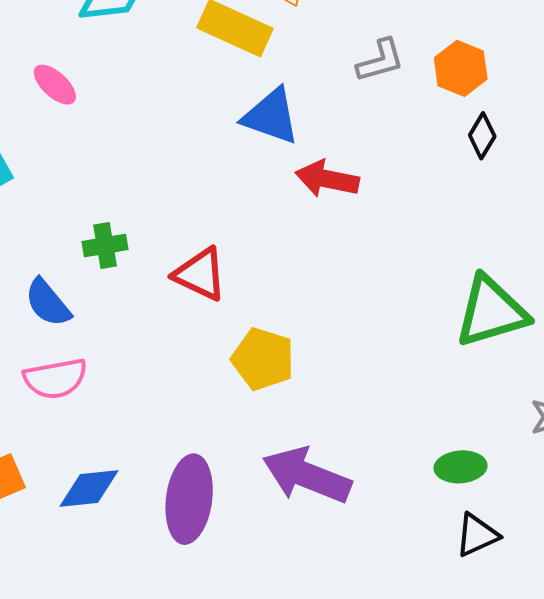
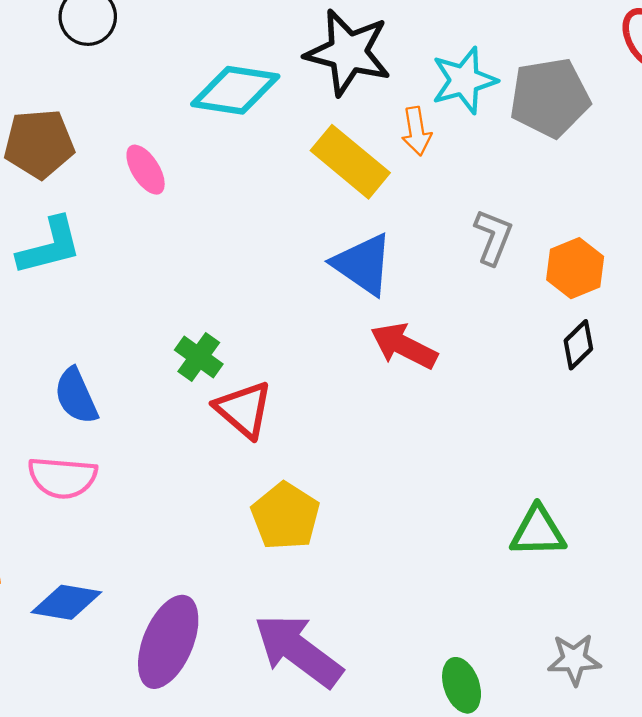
gray L-shape: (380, 61) -> (493, 237), turned -68
green cross: (105, 246) -> (199, 357), moved, turned 30
green triangle: (491, 312) -> (538, 532), size x0.7
green ellipse: (460, 467) -> (462, 685), turned 60

